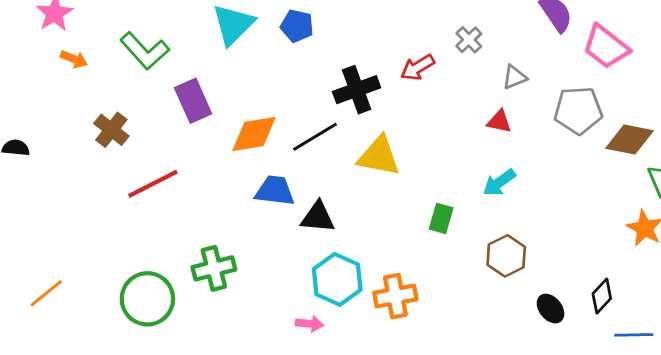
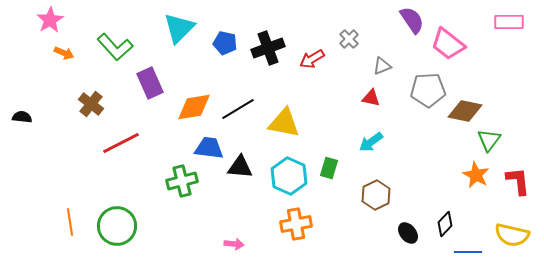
blue pentagon: (297, 26) -> (225, 43), moved
black cross: (357, 90) -> (268, 48), moved
green cross: (214, 268) -> (182, 181), moved
cyan hexagon: (337, 279) -> (289, 176), moved
orange line: (46, 293) -> (70, 222), moved, turned -60

